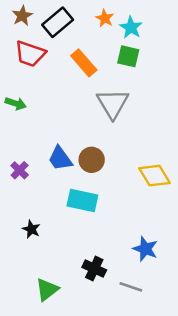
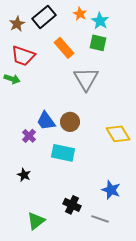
brown star: (22, 16) -> (17, 24), moved
red trapezoid: (30, 54) -> (23, 56), moved
purple cross: (20, 170) -> (29, 136), moved

